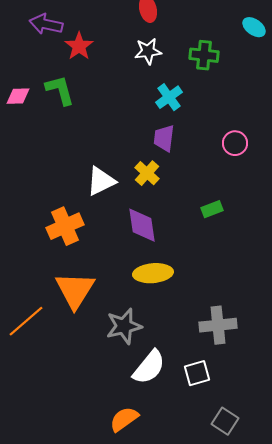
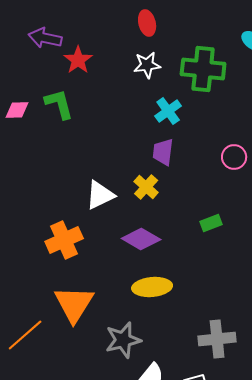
green cross: (204, 55) -> (203, 69), size x1.5
purple diamond: (142, 225) -> (141, 239), turned -51

